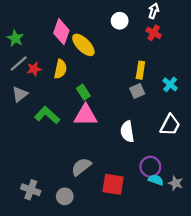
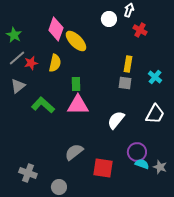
white arrow: (154, 11) -> (129, 10), moved
gray square: (137, 91) -> (125, 83), turned 32
green rectangle: (83, 92) -> (76, 84), turned 32
white semicircle: (127, 132) -> (116, 120), turned 48
gray circle: (65, 196) -> (59, 187), moved

